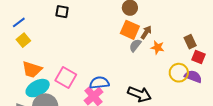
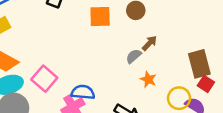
orange square: (130, 30) -> (100, 17), moved, turned -36
brown rectangle: (190, 42) -> (199, 64), size x1.6
orange star: (158, 47) -> (148, 79), moved

